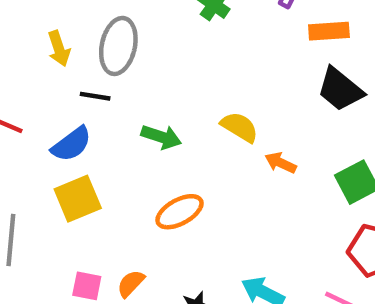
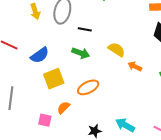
black line: (95, 96) -> (85, 29), moved
yellow square: (78, 199) -> (54, 79), moved
orange semicircle: (131, 284) -> (63, 108), moved

